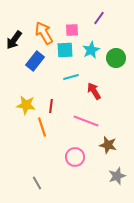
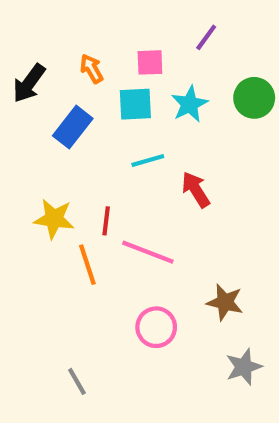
orange arrow: (44, 33) -> (92, 69), size x0.6
green circle: (116, 58) -> (254, 98), moved
pink line: (86, 121) -> (148, 252), moved

